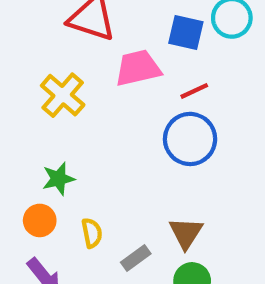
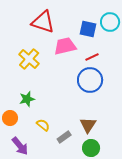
orange circle: (40, 220) -> (10, 118), moved
yellow semicircle: (92, 233) -> (43, 125), turned -40

